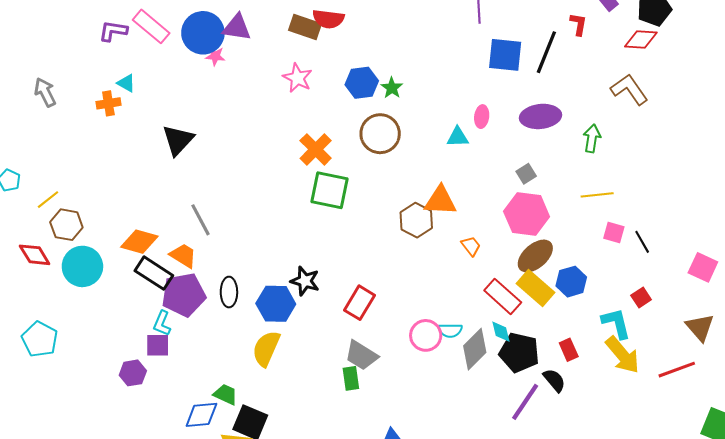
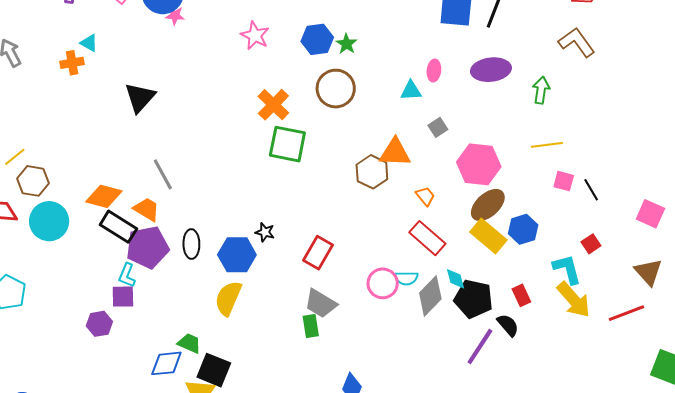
gray square: (526, 174) -> (438, 127), moved
black star: (305, 281) -> (265, 232), size x0.7
red rectangle: (503, 296) -> (427, 238), moved

